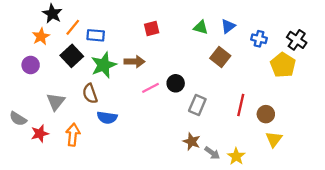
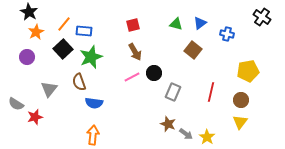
black star: (52, 14) -> (29, 12), moved
black cross: (297, 40) -> (262, 17), moved
brown arrow: (135, 62) -> (135, 52), moved, turned 60
yellow pentagon: (283, 65) -> (248, 71), moved, turned 30
brown circle: (266, 114) -> (241, 100), moved
orange arrow: (73, 135) -> (93, 135), moved

